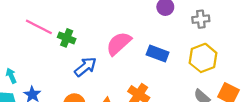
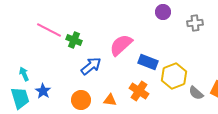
blue rectangle: (158, 53) -> (148, 62), moved
yellow hexagon: (203, 58) -> (174, 76), moved

